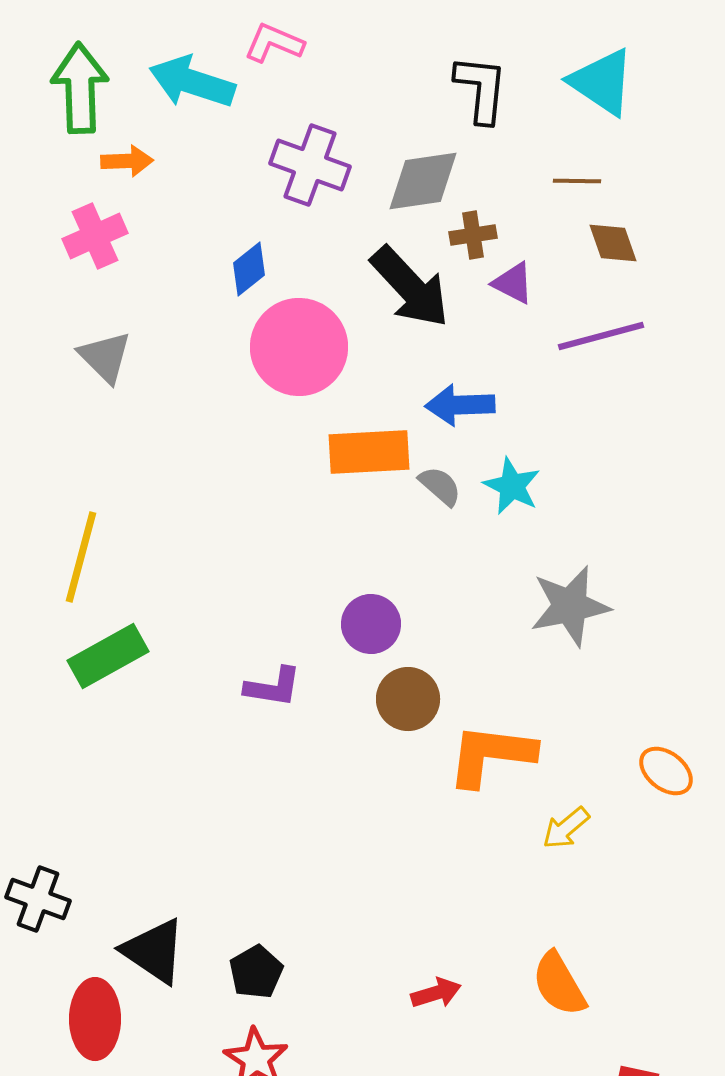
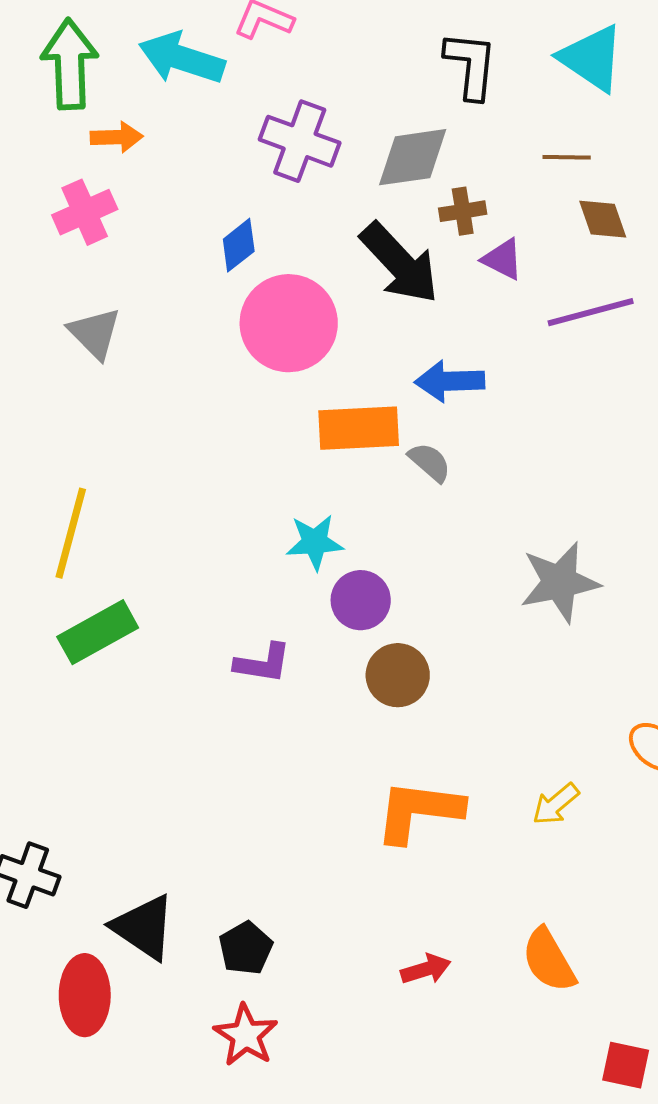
cyan star: (512, 486) -> (315, 542), moved, turned -30
orange L-shape: (491, 755) -> (419, 811), moved

